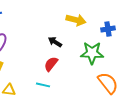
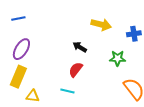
green star: (92, 53) -> (118, 58), size x0.7

